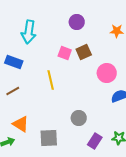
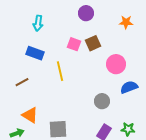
cyan arrow: (29, 32) -> (38, 23), size x0.7
blue rectangle: (14, 62) -> (35, 53), moved
gray circle: (79, 118) -> (102, 101), moved

